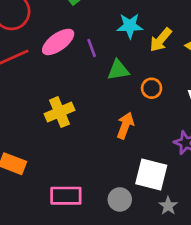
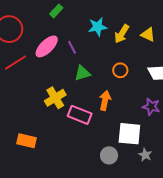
green triangle: (118, 70) -> (82, 73), moved
pink rectangle: (66, 196) -> (80, 115), moved, turned 30

